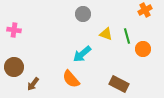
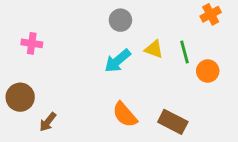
pink cross: (14, 30) -> (32, 43), moved
cyan arrow: (82, 54) -> (118, 61), moved
orange semicircle: (71, 79) -> (125, 115), moved

